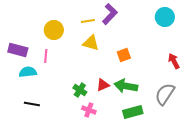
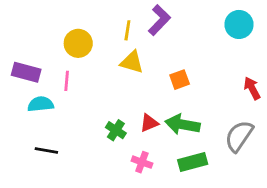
yellow line: (88, 21) -> (127, 30), turned -72
pink cross: (89, 110) -> (142, 162), moved

